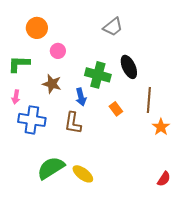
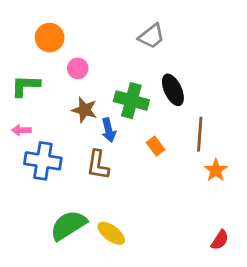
brown star: (52, 84) -> (84, 110), moved
pink arrow: (16, 97) -> (21, 130), turned 80

